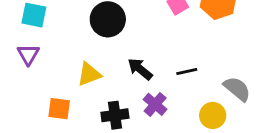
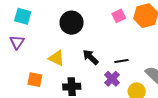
yellow triangle: (89, 74) -> (57, 58), turned 42
purple cross: (155, 104) -> (112, 79), moved

